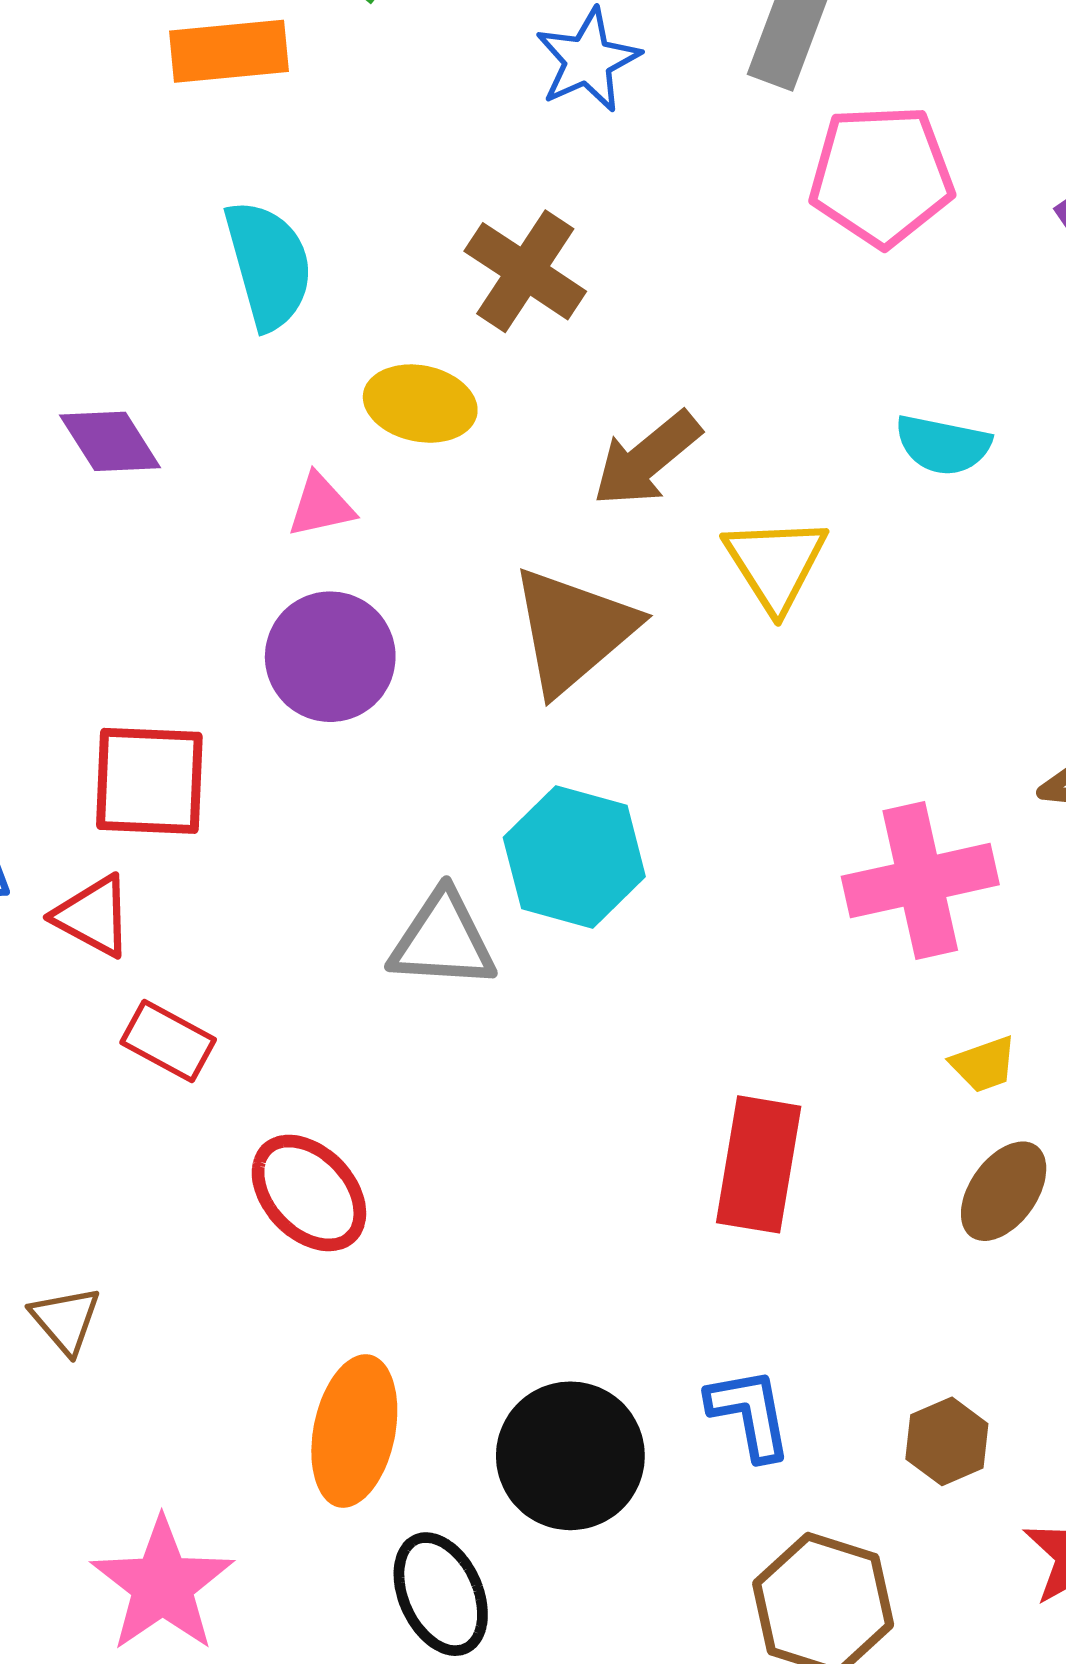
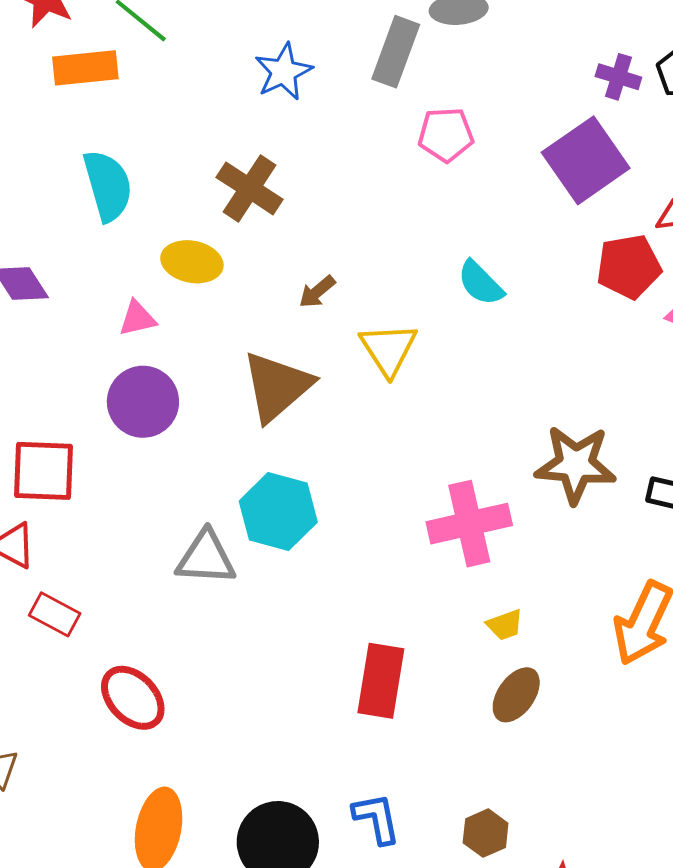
pink pentagon: (881, 176) -> (446, 135), size x0.7
cyan semicircle: (943, 445) -> (480, 283), turned 34
brown arrow: (647, 459) -> (317, 292), size x0.6

